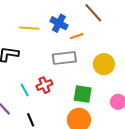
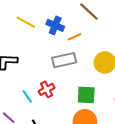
yellow line: (29, 28) -> (26, 22), moved, turned 30

